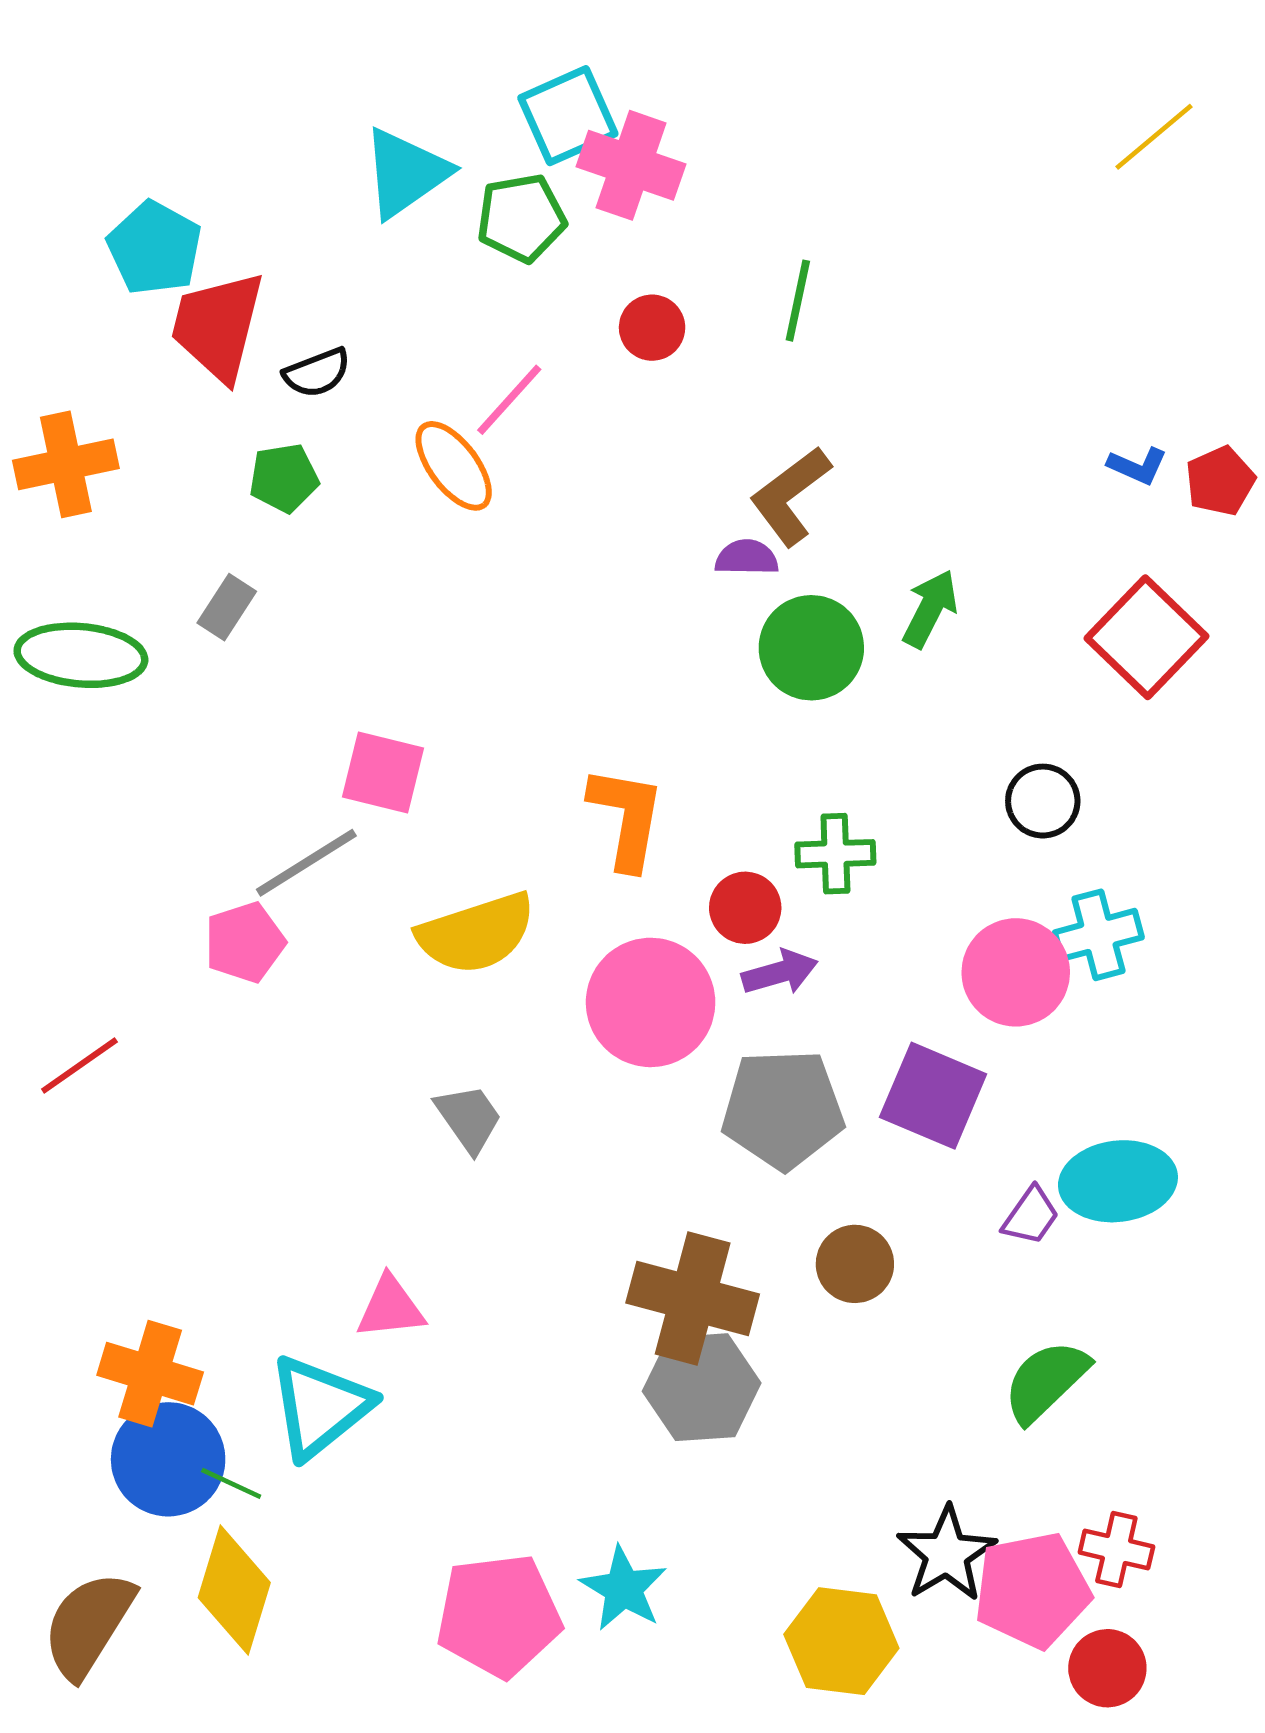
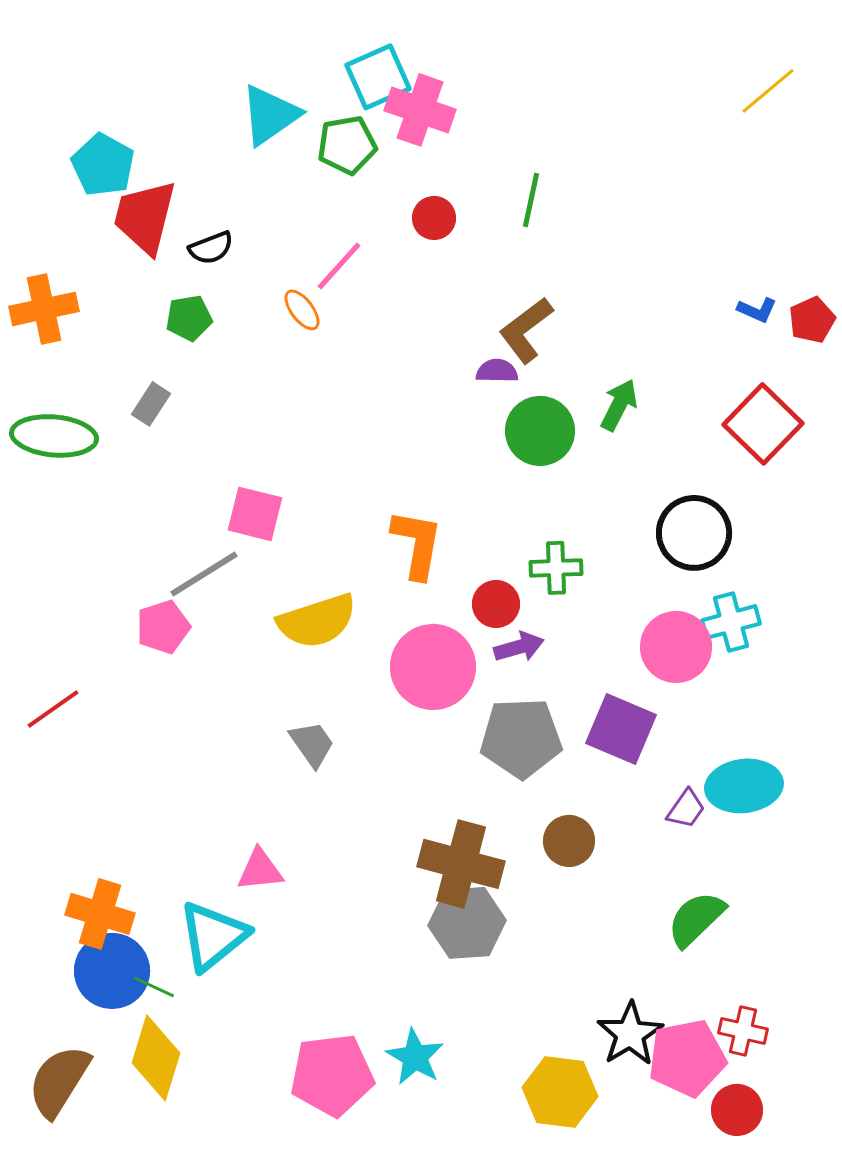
orange ellipse: (454, 466) -> (302, 310), size x0.7
black circle: (1043, 801) -> (694, 533), size x1.5

